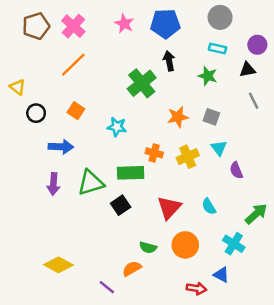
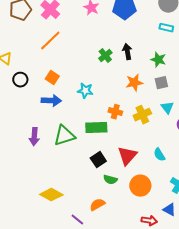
black arrow: (169, 61) -> (127, 52), moved
green star: (208, 76) -> (158, 60), moved
green cross: (142, 83) -> (105, 56), size x0.6
gray square: (211, 117) -> (161, 83), turned -32
blue arrow: (61, 147) -> (51, 101), moved
black square: (121, 205) -> (98, 160), moved
green semicircle: (148, 247) -> (110, 180), moved
yellow diamond: (58, 265) -> (51, 195), moved

